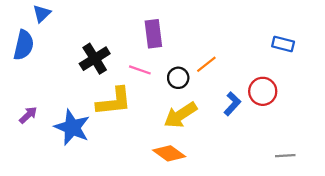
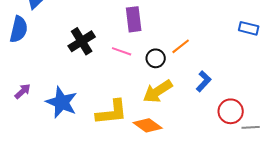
red circle: (263, 91) -> (231, 111), moved
yellow L-shape: (114, 101) -> (112, 112), moved

